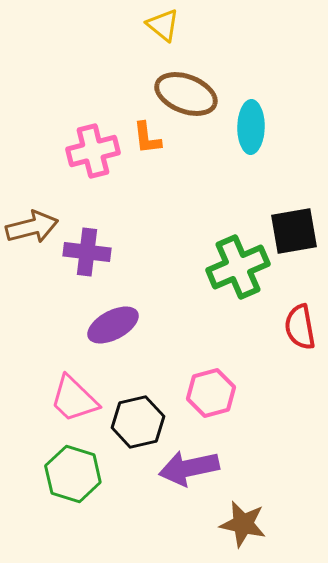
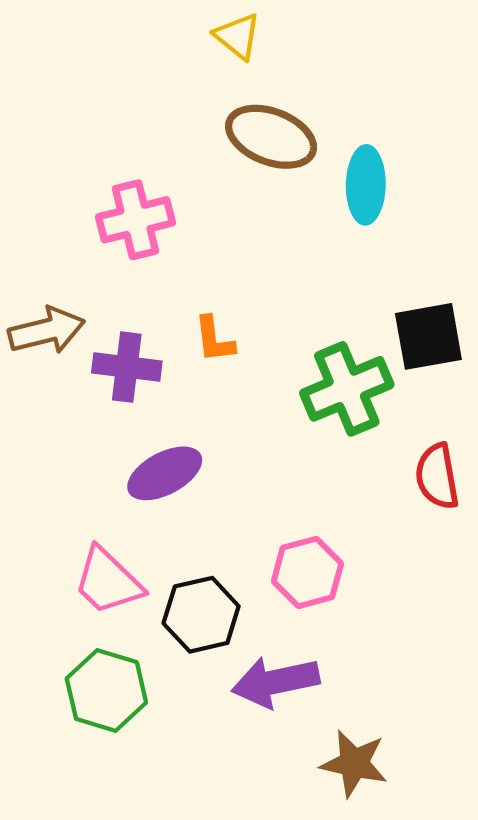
orange L-shape: (147, 138) -> (214, 339), moved

